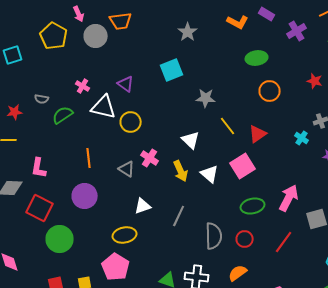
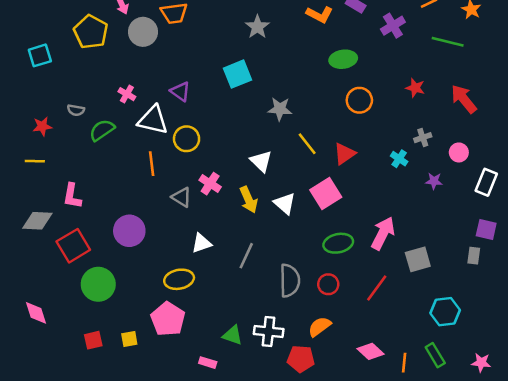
orange line: (89, 158) -> (152, 164), moved
red square: (40, 208) -> (73, 246), turned 32

